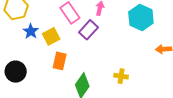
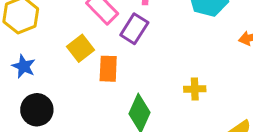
blue star: (31, 31) -> (24, 66), moved
orange rectangle: (60, 61) -> (108, 69), moved

